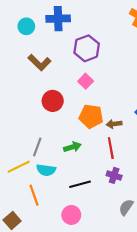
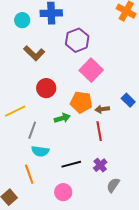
pink square: (86, 81) -> (91, 70), moved, size x1.6
green arrow: (72, 147) -> (62, 118), moved
yellow line: (19, 167) -> (15, 111), moved
purple cross: (114, 175) -> (100, 165), moved, turned 32

